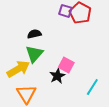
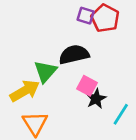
black semicircle: (34, 34) -> (74, 55), moved, size x1.6
black star: (57, 76) -> (96, 99), moved

